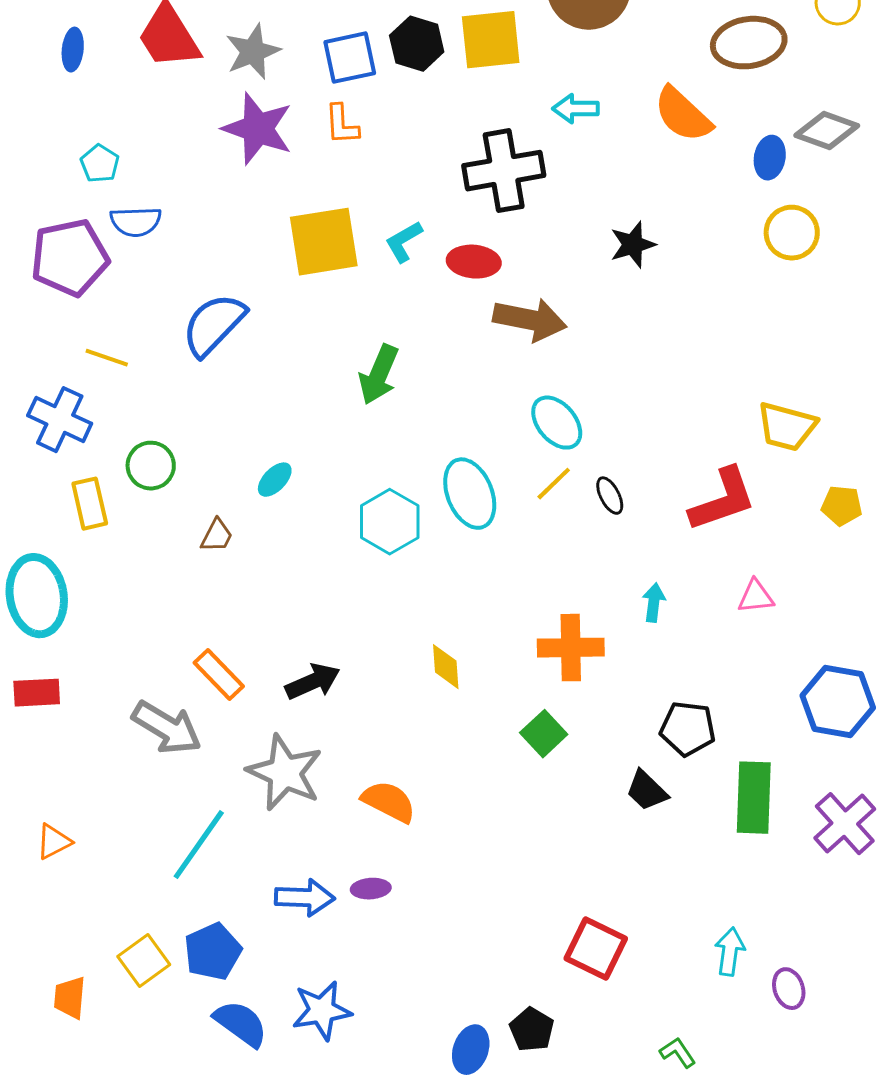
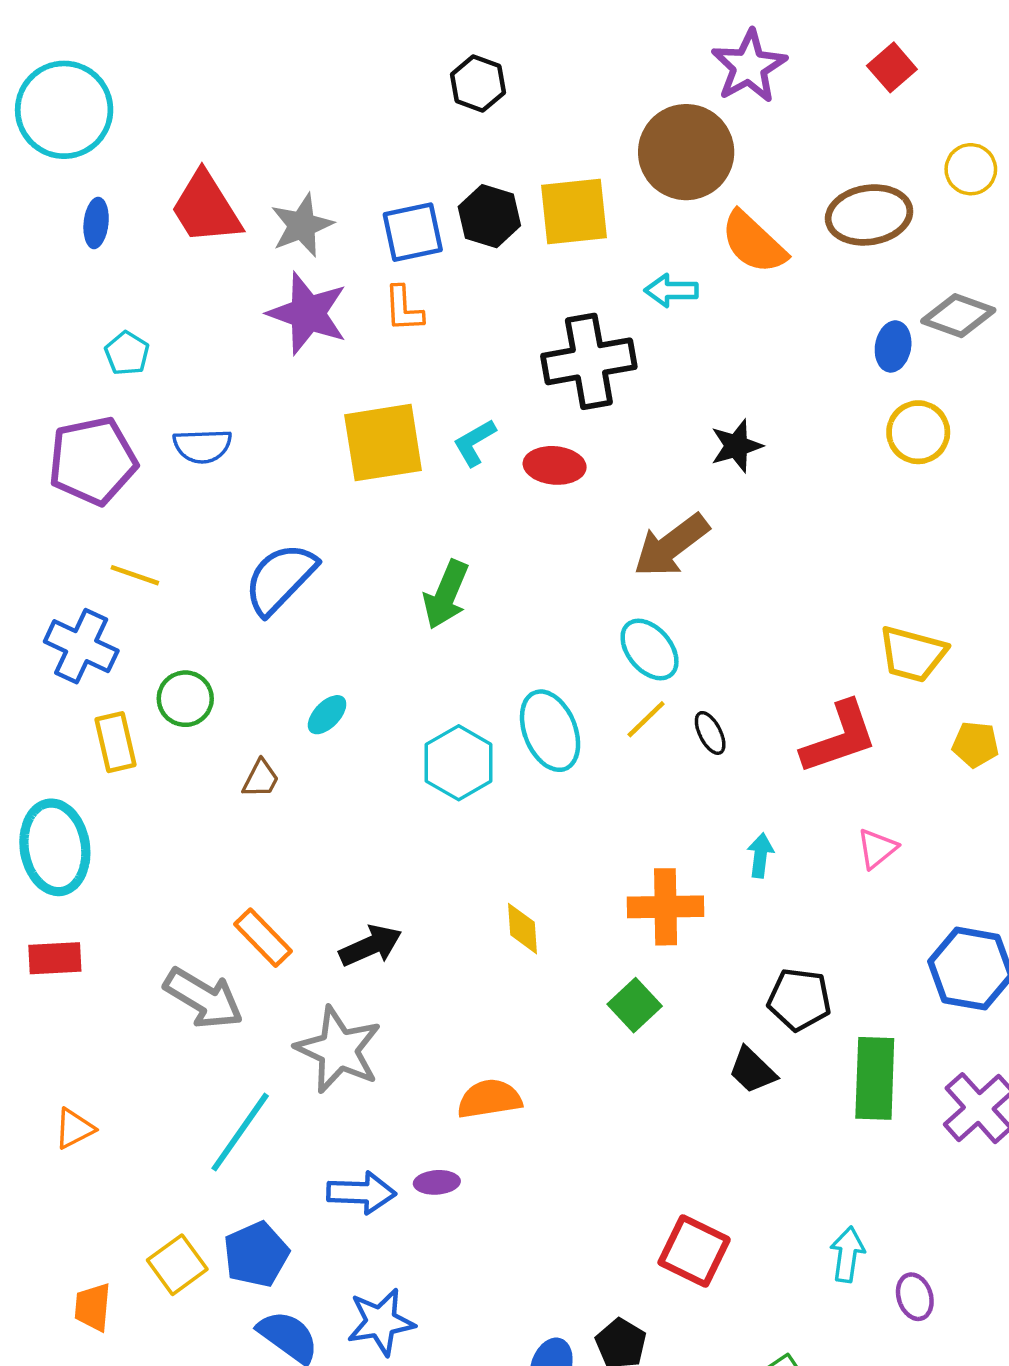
orange semicircle: (683, 115) -> (754, 242), moved
blue semicircle: (136, 222) -> (202, 446), moved
brown arrow: (530, 320) -> (671, 545), moved, turned 132
blue semicircle: (214, 325) -> (280, 579), moved
pink triangle: (756, 597) -> (877, 848), turned -33
orange semicircle: (389, 802) -> (489, 1099), moved, turned -36

